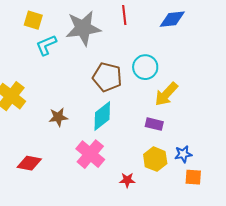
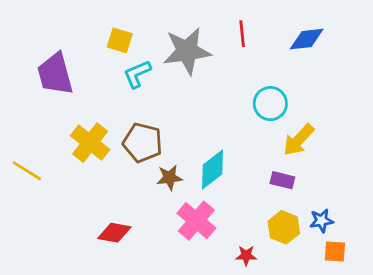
brown pentagon: (107, 77) -> (143, 143), moved
brown star: (58, 117) -> (169, 178), moved

